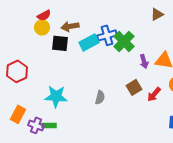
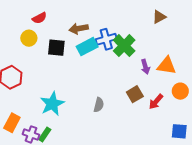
brown arrow: (70, 26) -> (79, 29), moved
yellow circle: (42, 27) -> (29, 38), moved
cyan star: (56, 96) -> (52, 104), turned -30
green rectangle: (49, 125) -> (45, 134), turned -56

